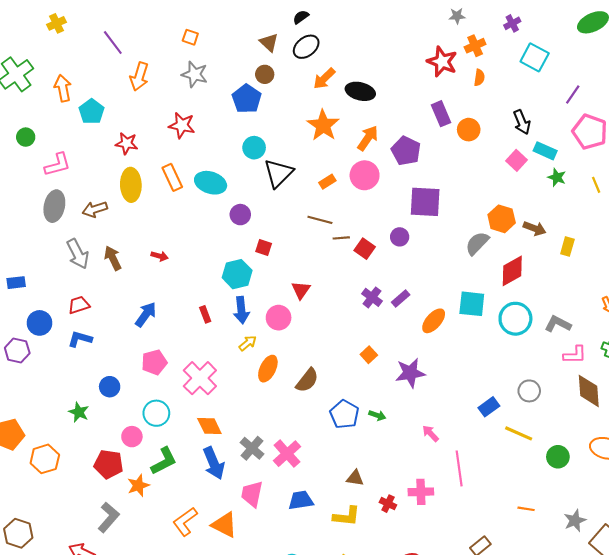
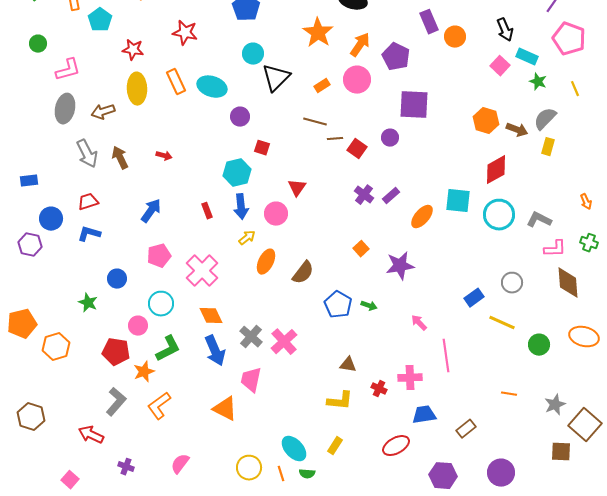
gray semicircle: (477, 243) -> (545, 119), moved
blue trapezoid: (301, 500) -> (424, 415), moved
orange L-shape: (185, 522) -> (159, 406), moved

